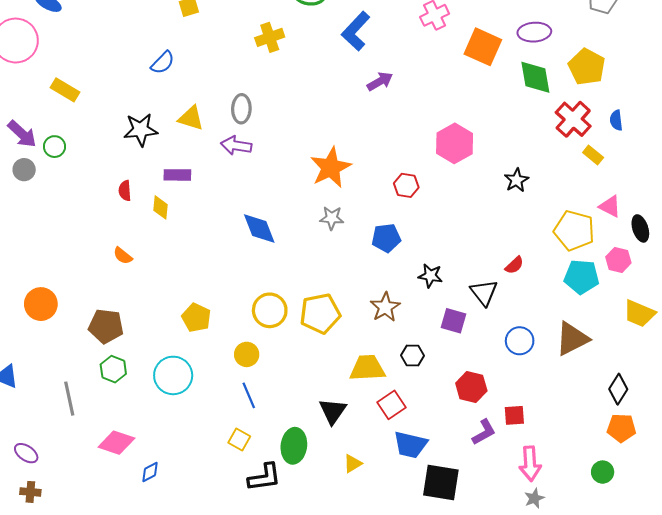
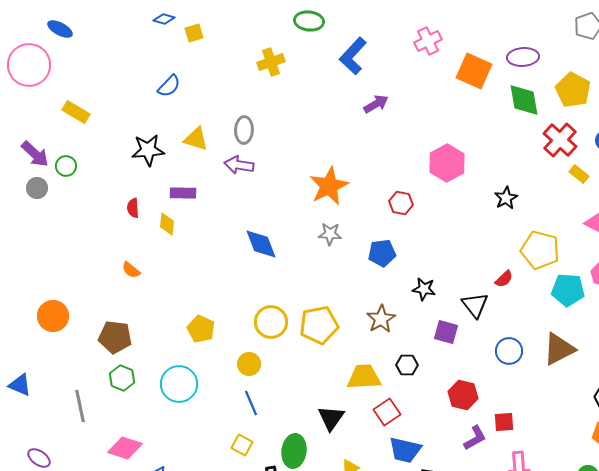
yellow pentagon: (574, 231) -> (540, 250), moved

